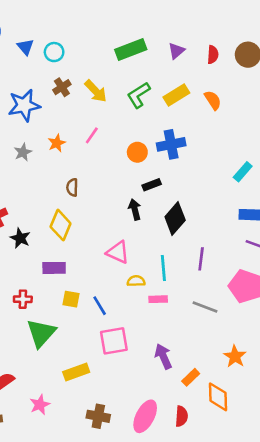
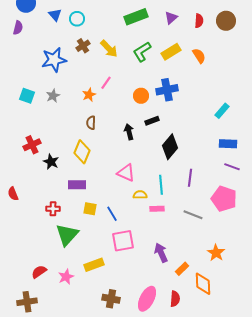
orange star: (57, 143) -> (89, 95), moved
black arrow: (135, 209) -> (129, 132), moved
pink star: (40, 405) -> (66, 277), moved

